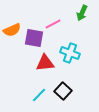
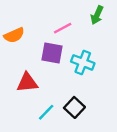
purple square: (34, 38) -> (52, 53), moved
red triangle: (45, 63) -> (27, 83), moved

